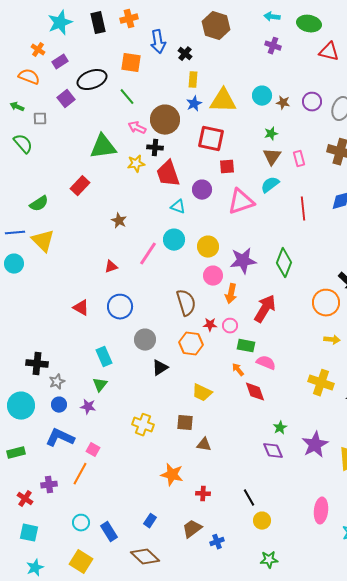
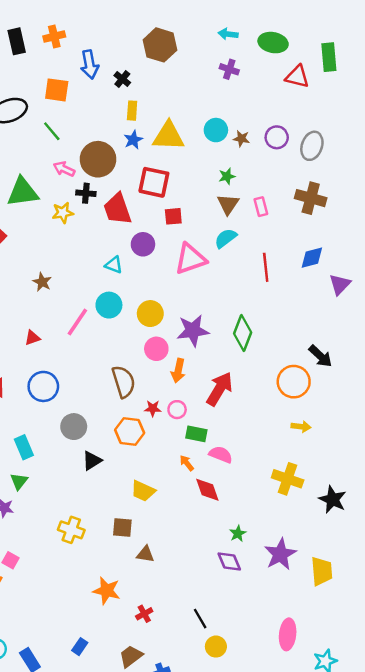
red trapezoid: (168, 174) -> (117, 209), moved
red cross: (203, 494) -> (144, 614), turned -32

